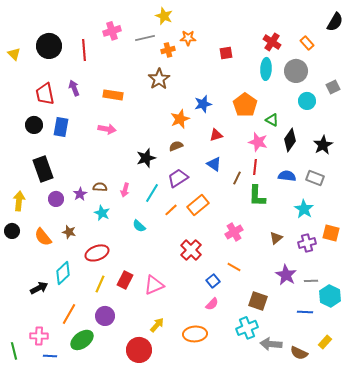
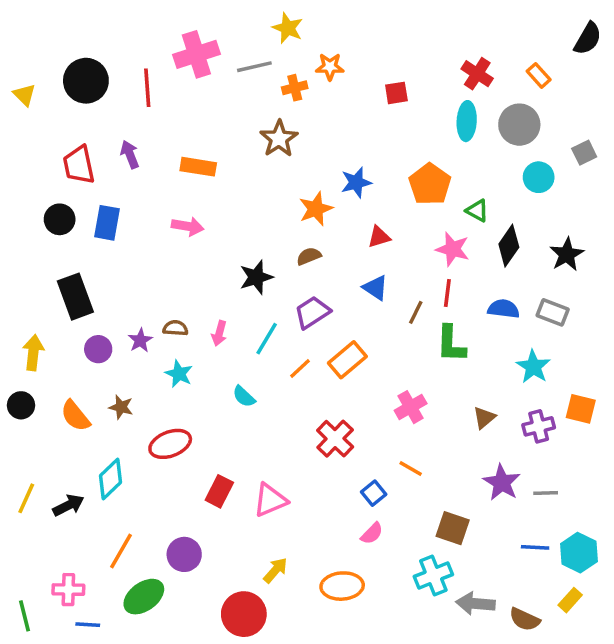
pink cross: (112, 31) -> (196, 54), size x1.4
yellow line: (100, 284) -> (26, 498), moved
cyan hexagon: (330, 296) -> (579, 553), moved

